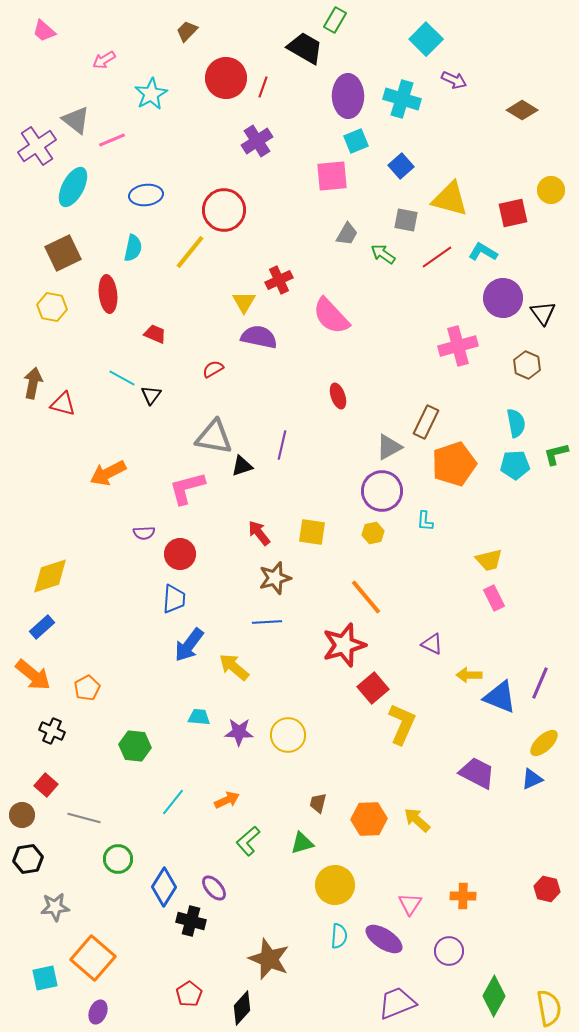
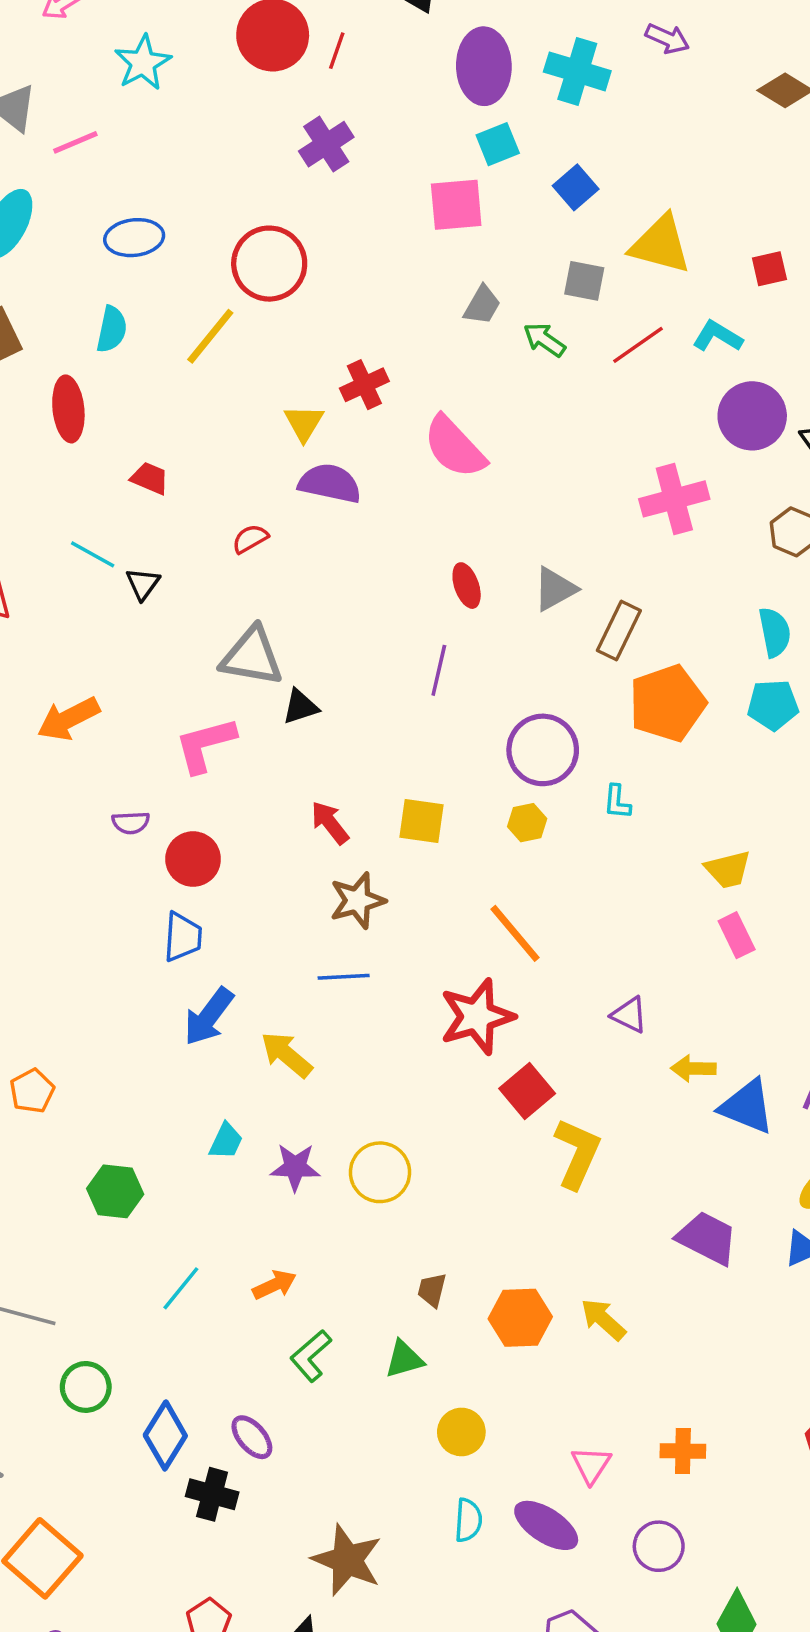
red square: (513, 213) -> (769, 269), size x0.7
purple line: (282, 445) -> (439, 670), moved
gray triangle: (389, 447) -> (555, 589), moved
cyan trapezoid: (199, 717) -> (226, 1141), turned 110
yellow circle: (335, 885) -> (461, 1432), size x0.7

